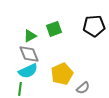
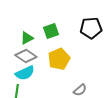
gray diamond: (29, 54) -> (26, 56), turned -35
yellow pentagon: (62, 74) -> (59, 59), moved

